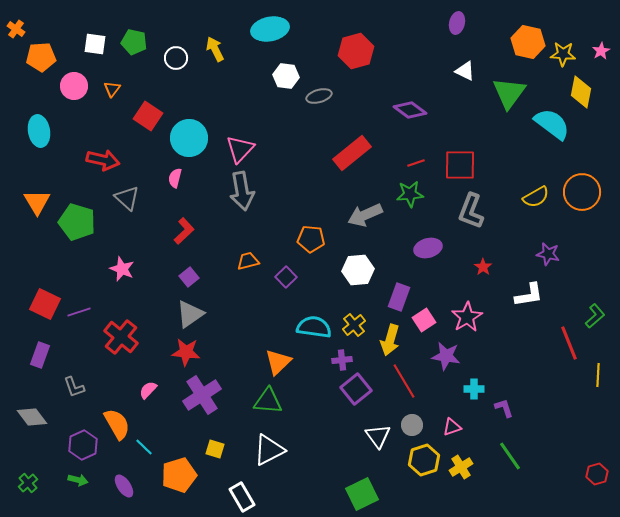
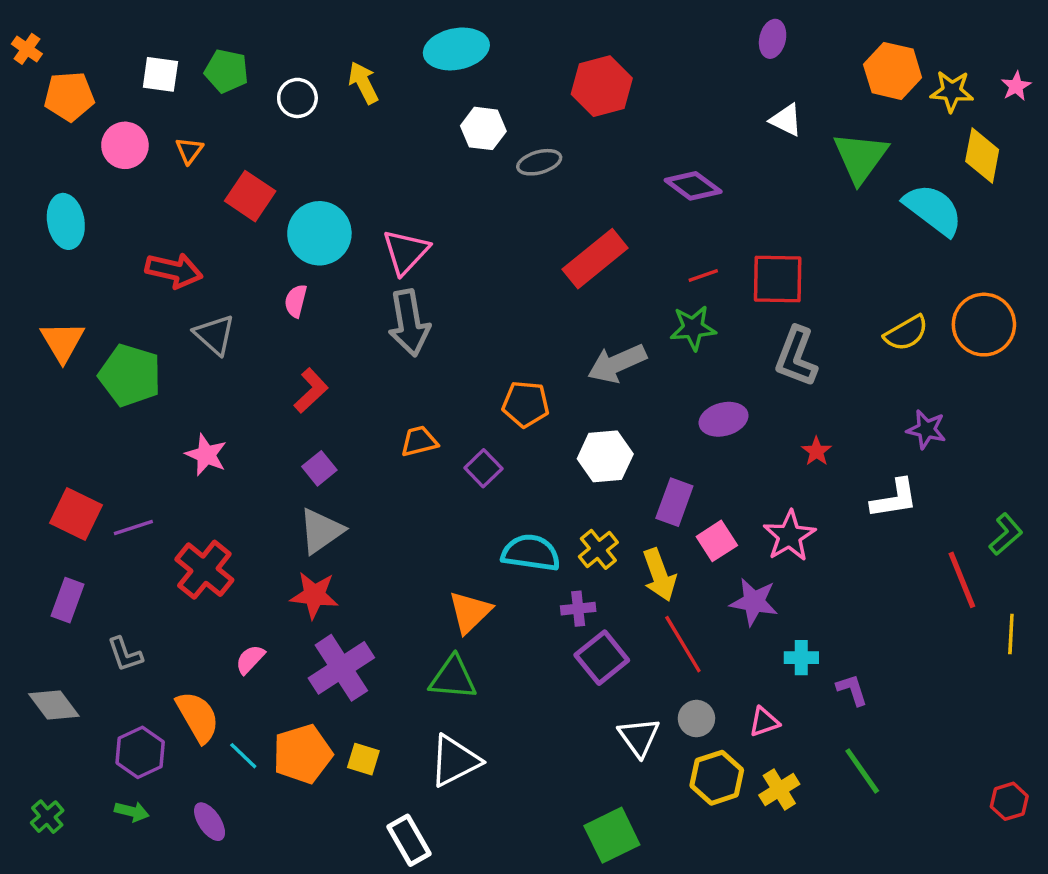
yellow arrow: (390, 340) -> (659, 575), turned -36
orange pentagon: (179, 475) -> (303, 754), moved

